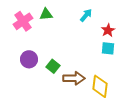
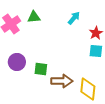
green square: (53, 66) -> (41, 69), turned -32

